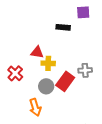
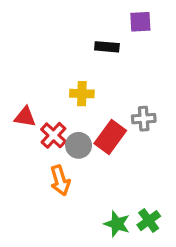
red triangle: (37, 52) -> (25, 117), moved
yellow cross: (48, 63) -> (82, 94), moved
red cross: (15, 73) -> (53, 135), moved

